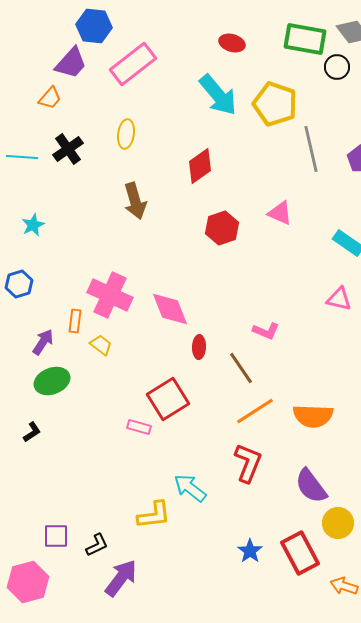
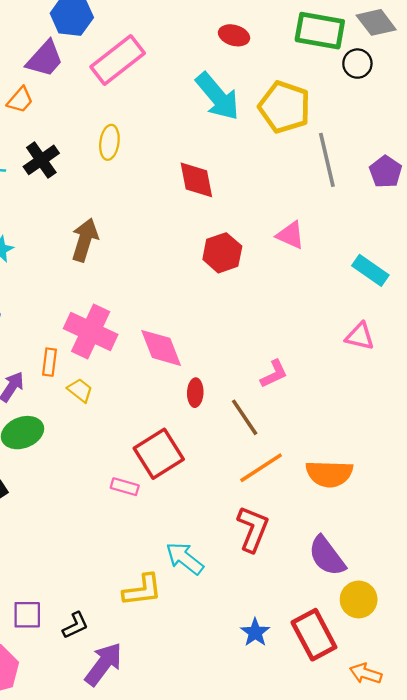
red diamond: (200, 166) -> (196, 180), turned -66
brown arrow: (135, 201) -> (85, 240), moved, turned -147
pink L-shape: (266, 331) -> (274, 374), turned -48

